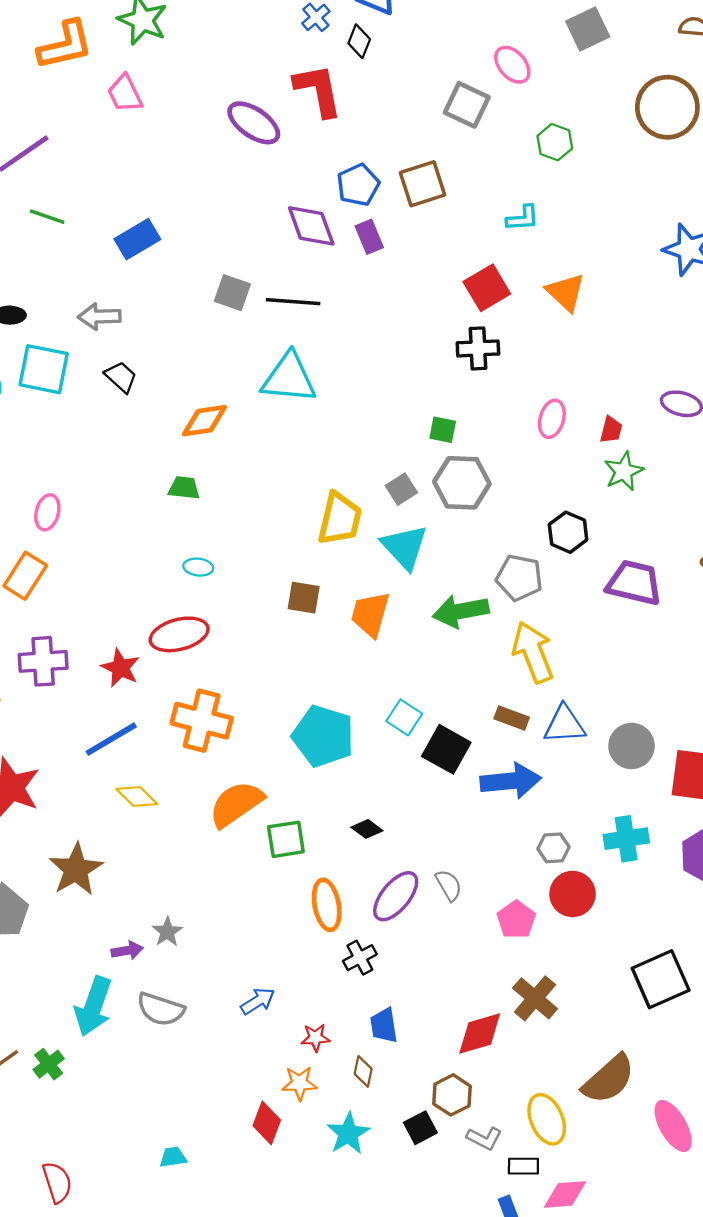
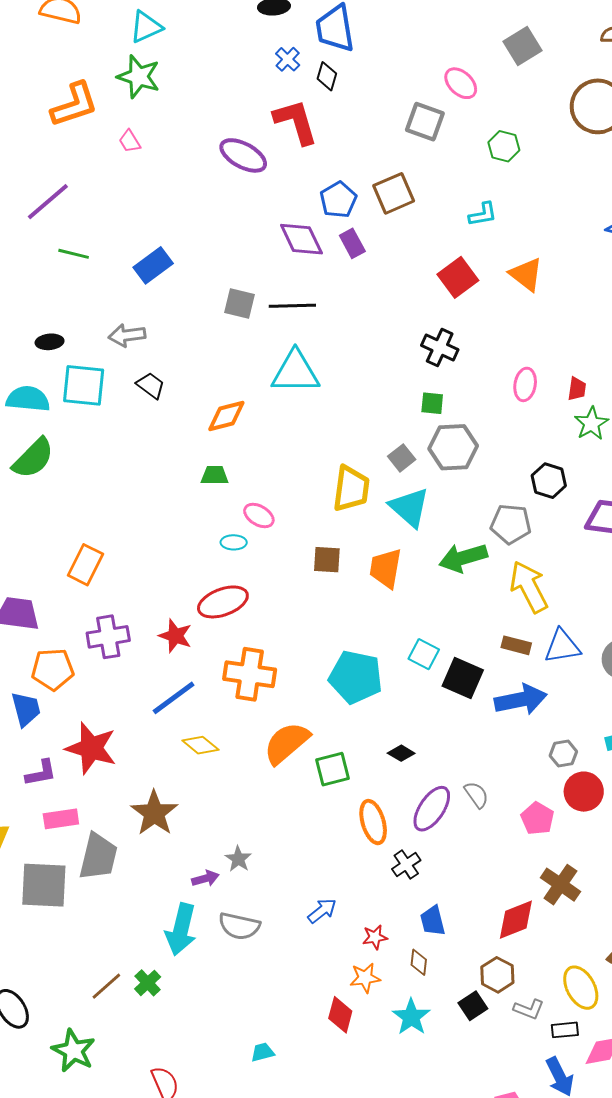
pink trapezoid: (125, 94) -> (130, 141), size x0.7
black cross: (478, 348) -> (440, 348), moved, turned 33
pink ellipse: (47, 512) -> (259, 516), moved, turned -68

